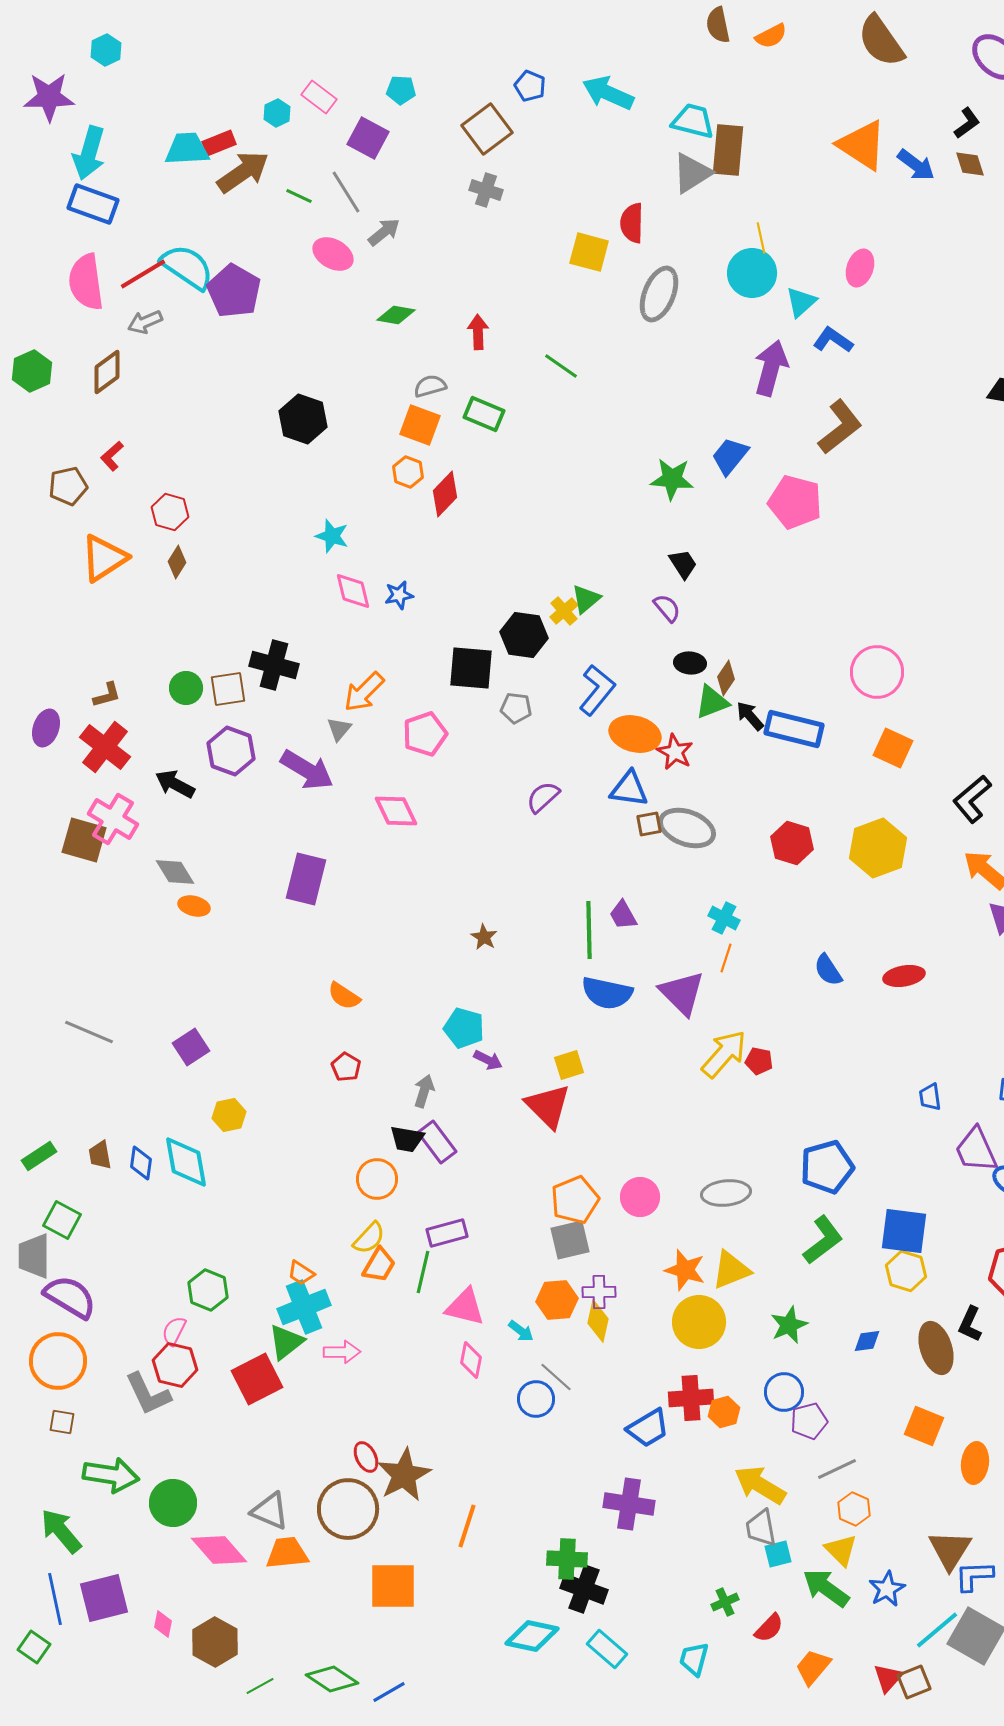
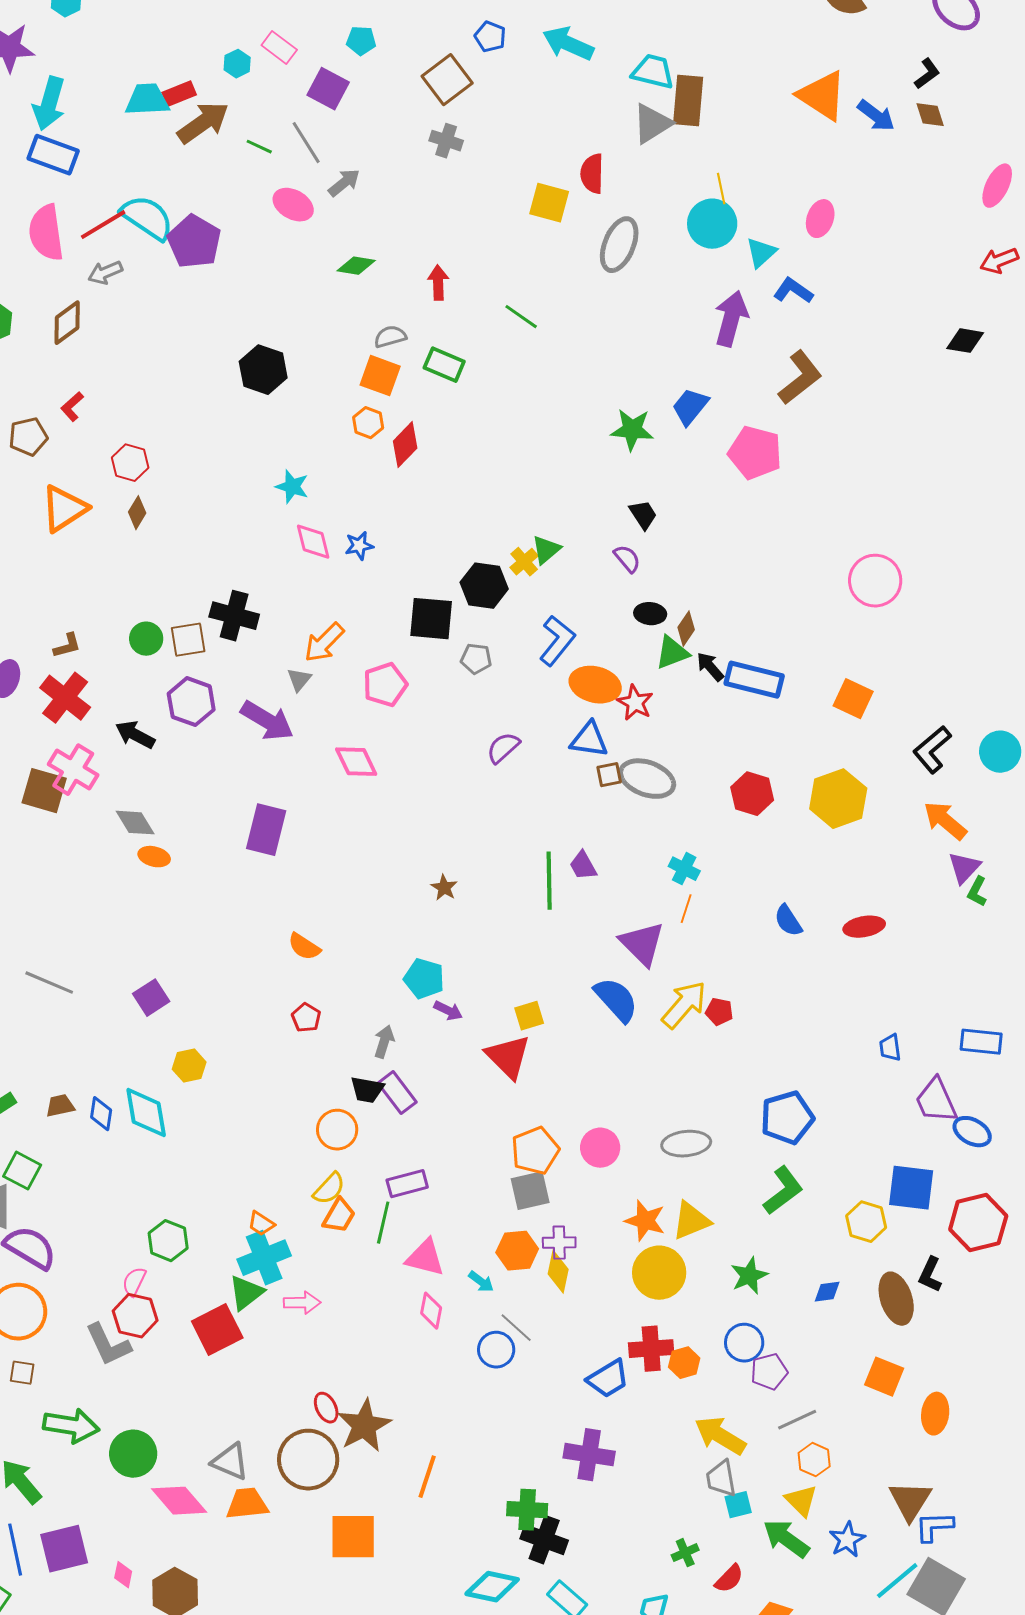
pink circle: (877, 672) -> (875, 581), moved
blue semicircle: (607, 993) -> (616, 1000), moved, turned -144
brown trapezoid: (100, 1155) -> (60, 1106), turned 88
blue square: (904, 1231) -> (911, 1188), moved

